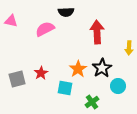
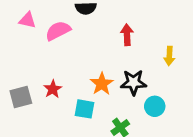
pink triangle: (11, 21) -> (27, 20), moved
red arrow: (97, 32) -> (127, 35), size x0.7
black star: (102, 68) -> (134, 82), turned 30

